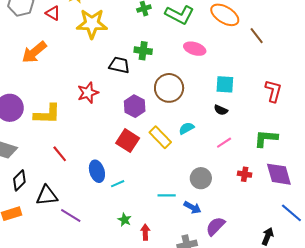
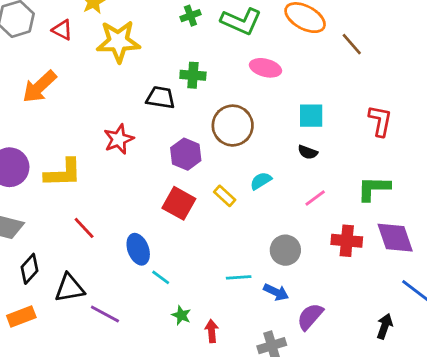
yellow rectangle: (160, 137) -> (225, 196), size x0.7
red cross: (245, 174) -> (347, 241), size x1.5
cyan line: (118, 184) -> (161, 277), moved, turned 64

